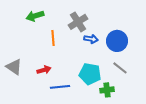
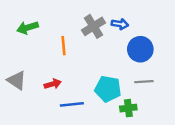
green arrow: (35, 16) -> (27, 28), moved
blue arrow: (91, 39) -> (120, 24), moved
gray line: (120, 68) -> (144, 82), turned -42

